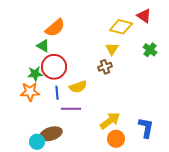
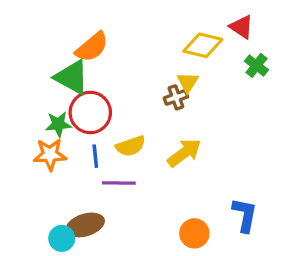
green triangle: (43, 46) -> (72, 77), size x1.6
green cross: (150, 50) -> (257, 65), moved
brown cross: (105, 67) -> (176, 97), moved
yellow arrow: (110, 121) -> (184, 153), moved

